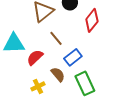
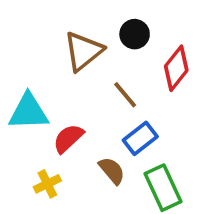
brown line: (56, 38) -> (125, 95), moved
yellow cross: (38, 86) -> (47, 184), moved

